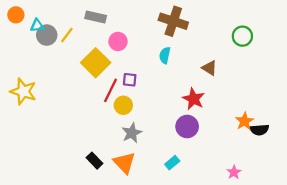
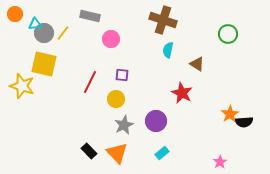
cyan semicircle: (165, 55) -> (168, 50), moved
yellow square: (96, 63) -> (44, 64), moved, turned -32
red line: (111, 90) -> (90, 82), moved
purple circle: (187, 127) -> (156, 121), moved

